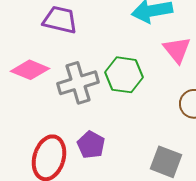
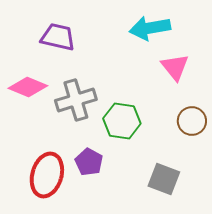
green hexagon: (124, 75) -> (122, 121), moved

